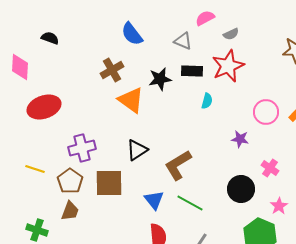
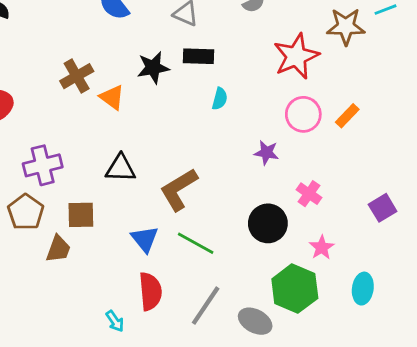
red star: (228, 66) -> (296, 56), moved
brown cross: (112, 70) -> (77, 76), moved
orange triangle: (131, 100) -> (112, 97), size x0.7
black triangle: (137, 150) -> (121, 168), turned 35
brown square: (109, 183) -> (81, 215), size x0.7
brown trapezoid: (70, 211) -> (58, 249), moved

